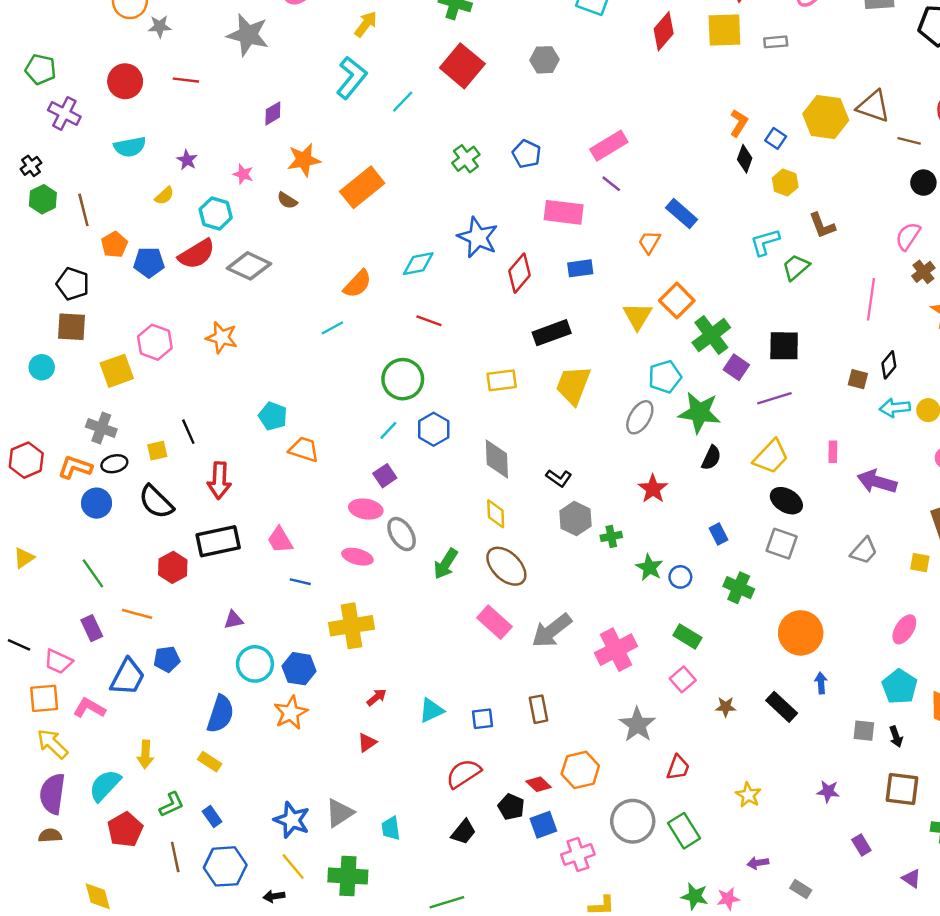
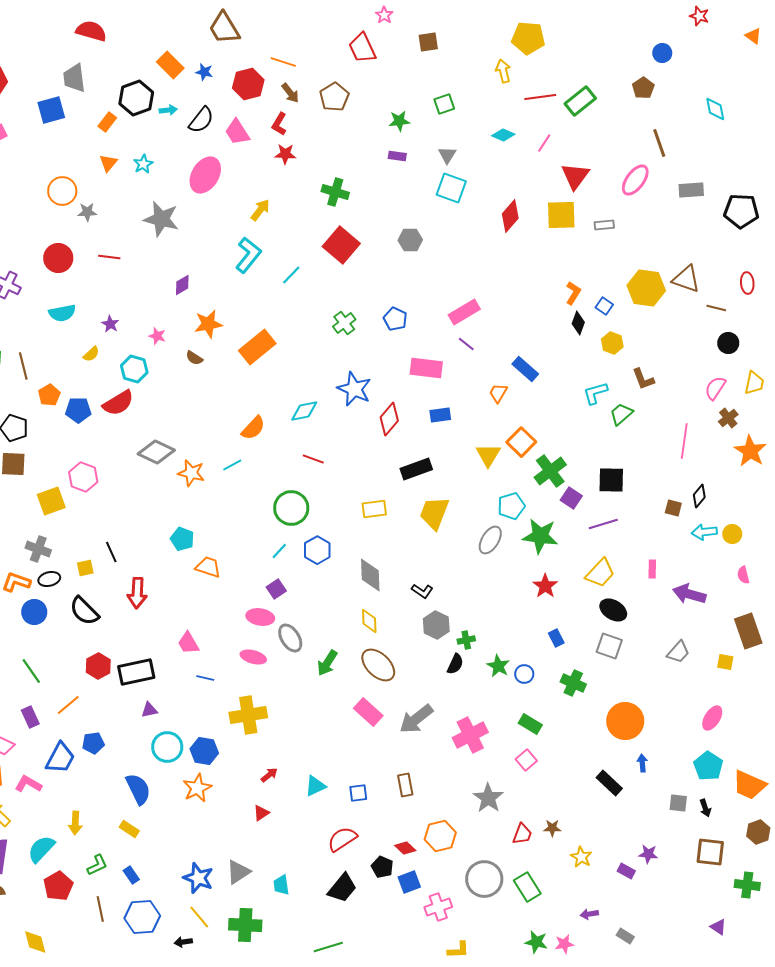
gray diamond: (249, 266) -> (156, 452), moved
orange star: (222, 337) -> (191, 473), moved
black semicircle: (711, 458) -> (455, 664), moved
red star: (653, 489) -> (545, 586), moved
black rectangle: (218, 541) -> (136, 672), moved
orange line: (137, 614) -> (68, 705), turned -55
brown star: (726, 707) -> (552, 828), moved
blue semicircle: (220, 714) -> (138, 789), turned -44
black trapezoid: (463, 832) -> (342, 888), size x1.4
purple rectangle: (861, 845) -> (626, 871), moved, turned -30

